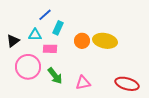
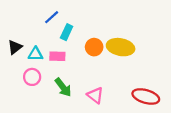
cyan triangle: (35, 35) -> (36, 54), moved
pink circle: (28, 67) -> (32, 77), size x0.6
pink triangle: (83, 83) -> (95, 95), turned 49

